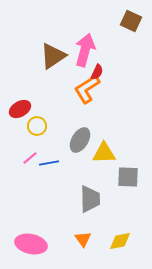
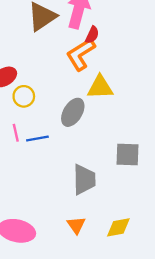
yellow triangle: (104, 153) -> (100, 87), moved
pink line: (30, 158) -> (16, 133), turned -63

